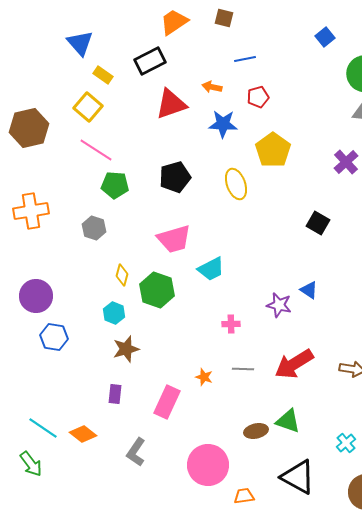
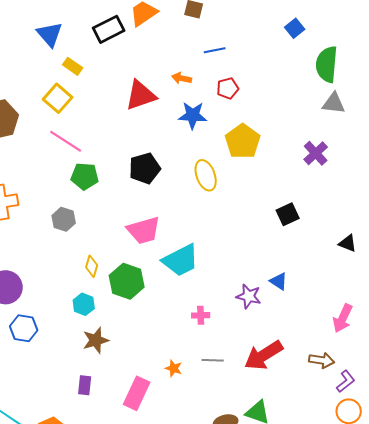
black rectangle: (150, 61) -> (109, 29), moved
black square: (318, 223) -> (288, 214), turned 35
cyan trapezoid: (211, 269) -> (181, 260), size x1.4

